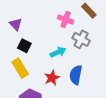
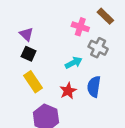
black square: (24, 46) -> (29, 54), moved

